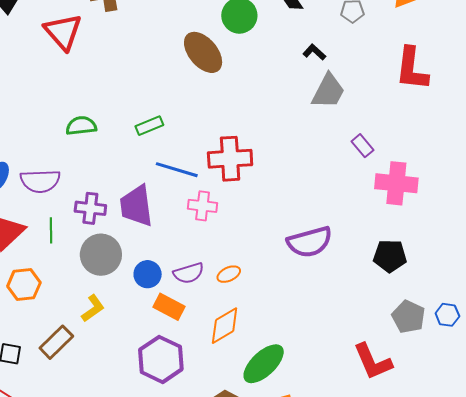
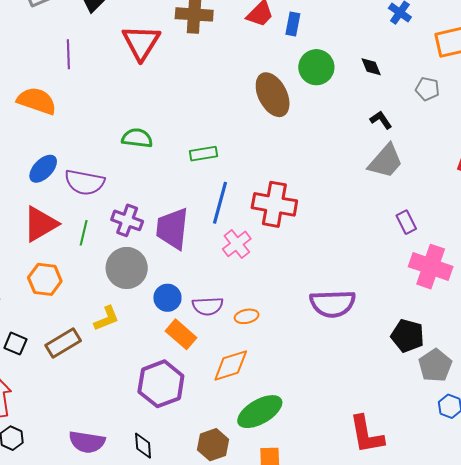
blue line: (177, 170) -> (220, 203), turned 75
pink cross: (203, 206) -> (237, 244), turned 32
gray pentagon: (408, 317) -> (435, 365), moved

